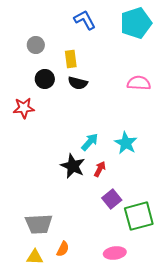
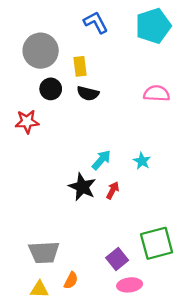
gray circle: (36, 45) -> (41, 51), size x1.8
cyan star: (126, 143) -> (142, 161), size x0.7
purple square: (112, 199) -> (117, 259), moved

